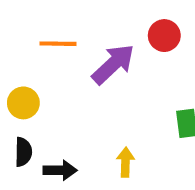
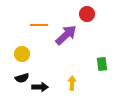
red circle: (164, 36) -> (87, 14), moved
black semicircle: (23, 152) -> (22, 78), turned 72

